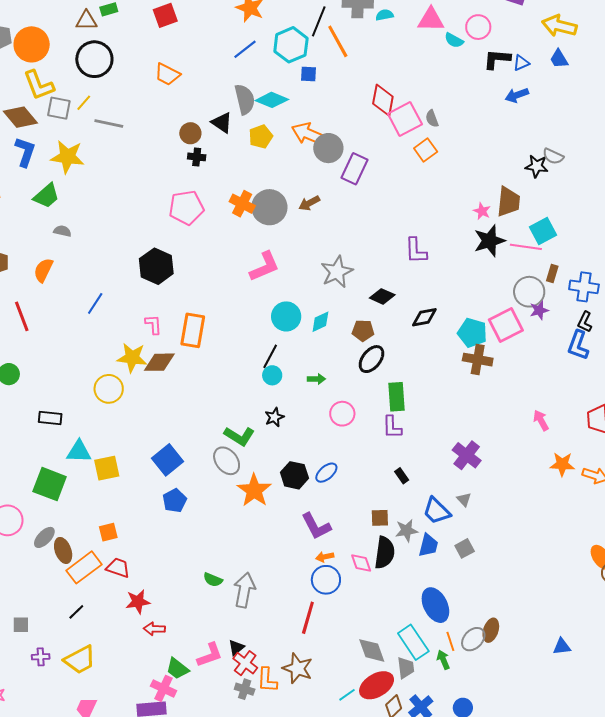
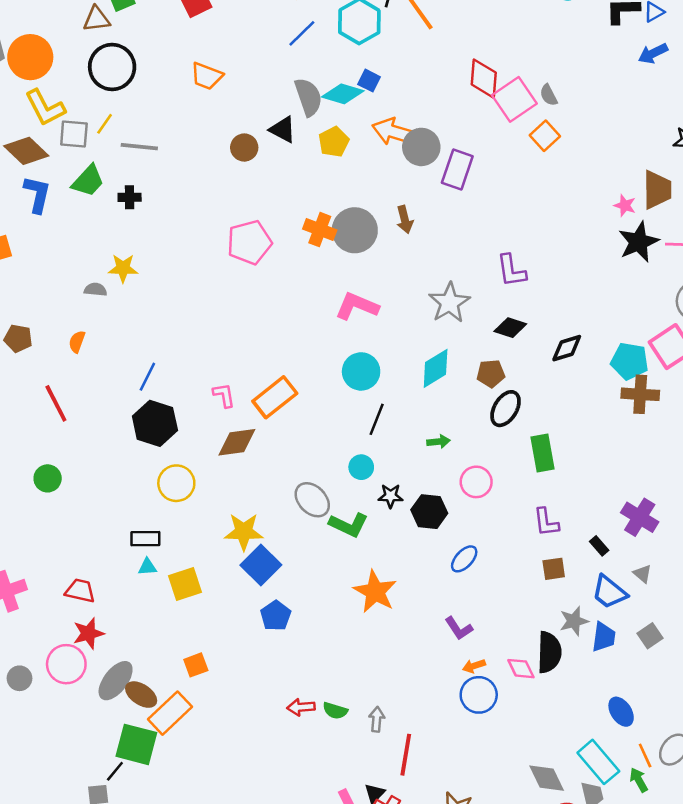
blue square: (308, 74) -> (369, 81), moved, turned 30
yellow star: (67, 157) -> (123, 268), moved, size x0.7
black cross: (197, 157) -> (130, 197), moved
green trapezoid: (46, 196) -> (88, 181), moved
brown arrow: (309, 203) -> (405, 219), turned -70
purple L-shape: (416, 251) -> (511, 271), moved
black hexagon: (156, 266) -> (155, 423), moved
pink L-shape: (264, 267) -> (357, 306), turned -128
orange semicircle: (43, 270) -> (77, 342), size x0.7
cyan circle: (286, 316) -> (361, 371), moved
cyan diamond: (320, 322) -> (436, 368), size x1.4
orange rectangle: (193, 330) -> (275, 397), turned 48
yellow star: (132, 358) -> (244, 532), moved
cyan circle: (272, 375) -> (361, 467), moved
black star: (274, 417) -> (391, 496), turned 30
black rectangle: (50, 418) -> (145, 539), moved
purple L-shape: (392, 427) -> (546, 522), moved
cyan triangle: (79, 452) -> (147, 567), size x0.6
gray ellipse: (227, 461) -> (312, 500), moved
black hexagon: (294, 475) -> (429, 512), moved
black rectangle: (402, 476) -> (599, 546), moved
green square: (50, 484) -> (136, 744), moved
brown square: (380, 518) -> (554, 569), moved
purple L-shape: (316, 526) -> (459, 628), size x0.7
gray ellipse: (44, 537) -> (116, 681), size x1.4
brown ellipse: (63, 550) -> (141, 695), turned -30
red trapezoid: (118, 568) -> (80, 591), moved
gray arrow: (244, 590) -> (377, 719), size x0.6
red star: (138, 602) -> (88, 633), moved
blue ellipse: (435, 605) -> (621, 712), size x0.7
black line: (76, 612) -> (115, 771), moved
red line: (308, 618) -> (406, 755), moved
red arrow: (154, 629) -> (301, 707), moved

